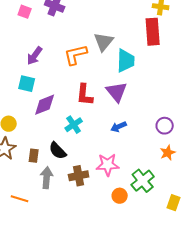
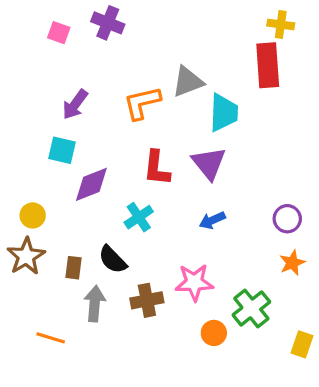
gray triangle: (104, 42) -> (188, 82), turned 30

